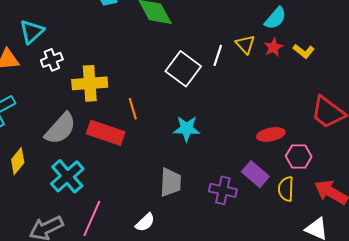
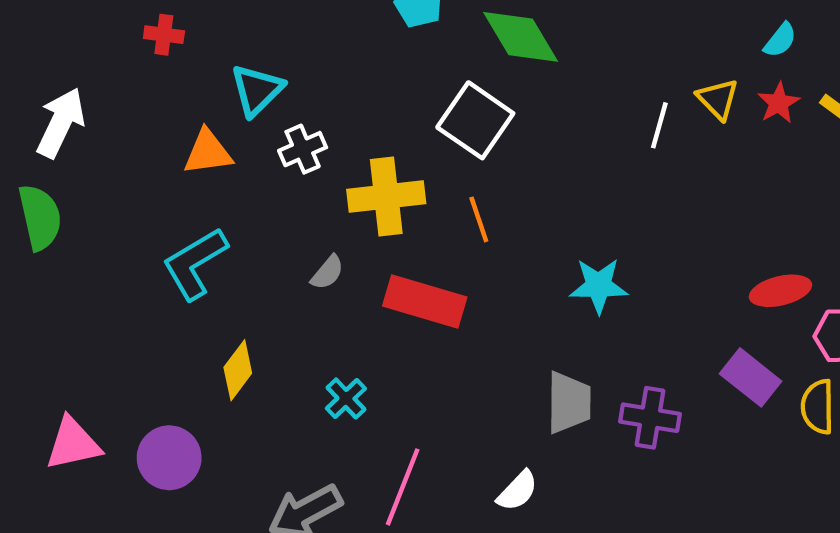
cyan semicircle: (275, 18) -> (780, 40), size x0.7
white square: (183, 69) -> (475, 120), moved
orange line: (133, 109) -> (479, 219), moved
gray semicircle: (60, 129) -> (327, 272), moved, size x0.5
cyan cross: (67, 176) -> (346, 398), size x0.6
purple cross: (223, 190) -> (650, 418), moved

